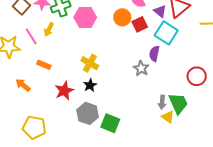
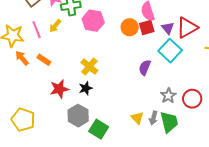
red square: (140, 24) -> (147, 27), moved
purple semicircle: (154, 54) -> (145, 67), moved
gray star: (141, 68) -> (168, 96), moved
orange arrow: (23, 85) -> (22, 58), moved
yellow triangle: (168, 117) -> (137, 118), moved

